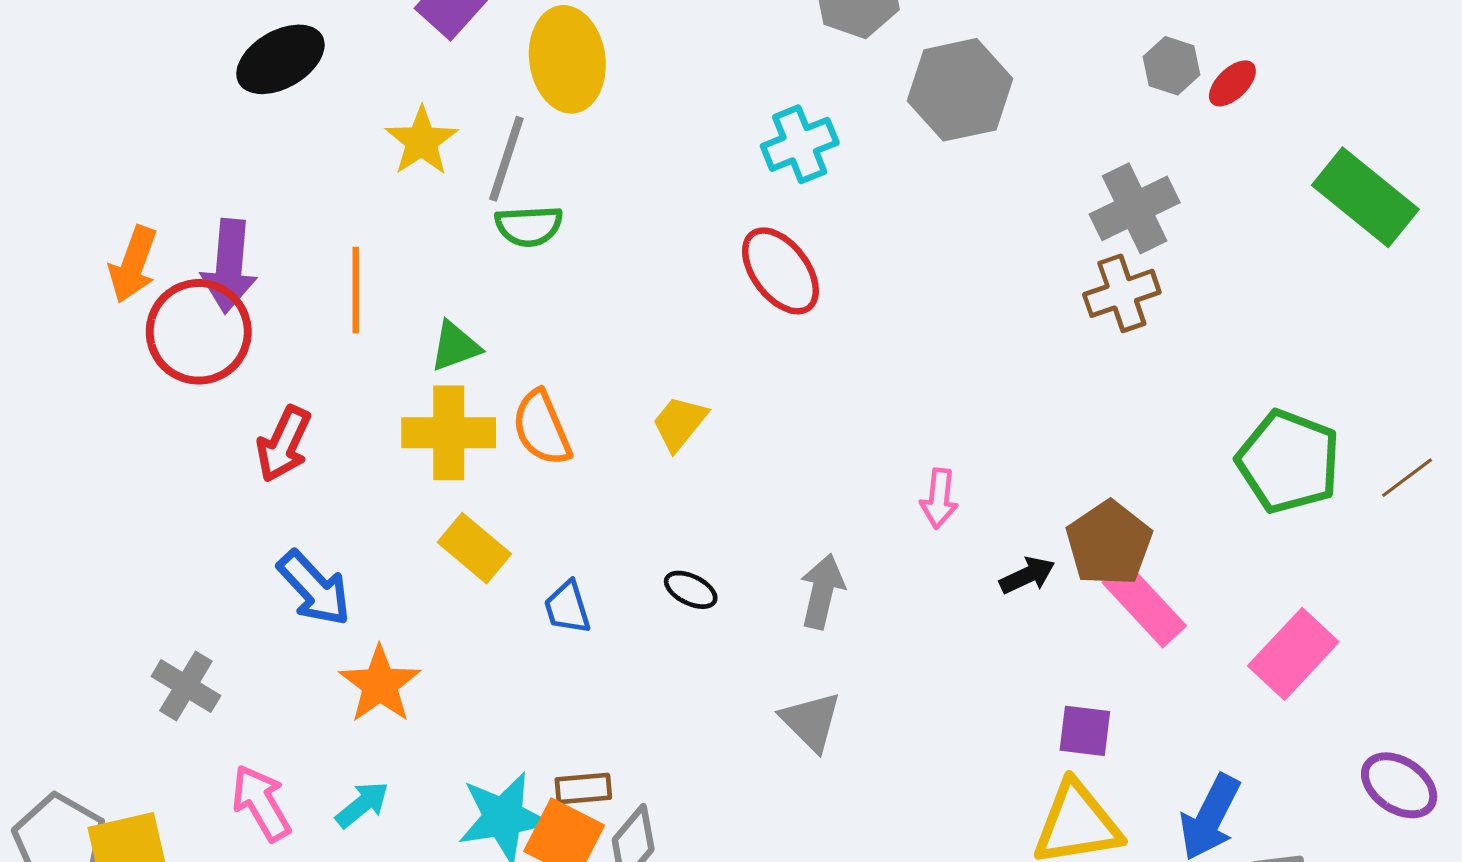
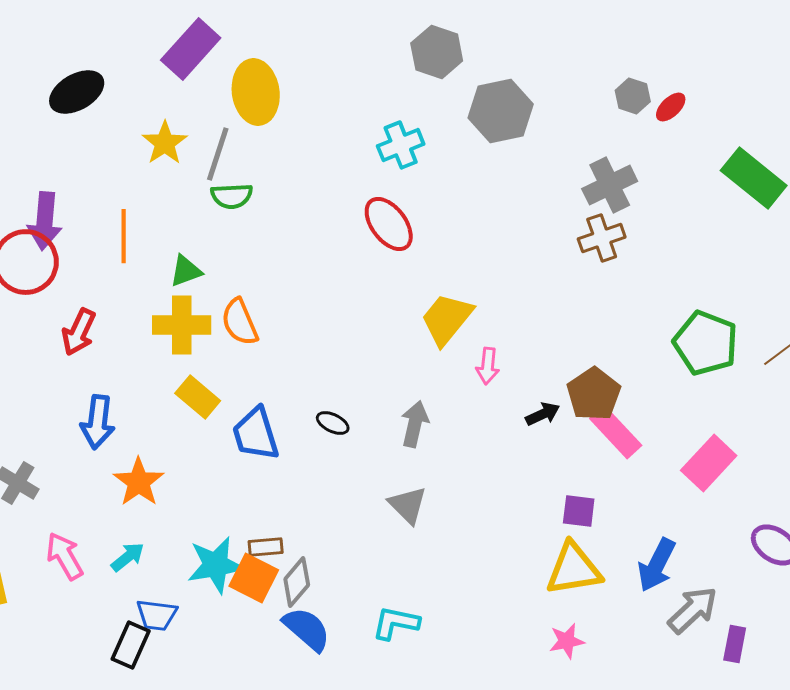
yellow trapezoid: (680, 423) -> (447, 319), moved, size x1.5
blue arrow: (314, 588) -> (98, 422), turned 50
blue trapezoid: (567, 607) -> (256, 434), size x1.6

